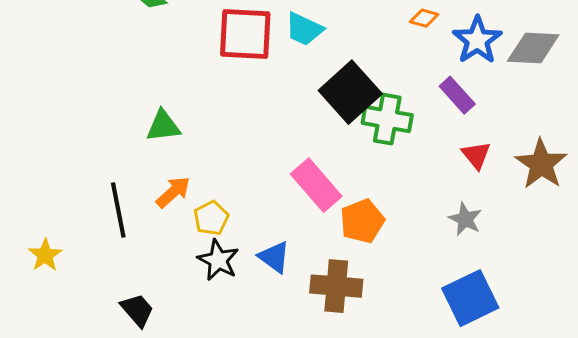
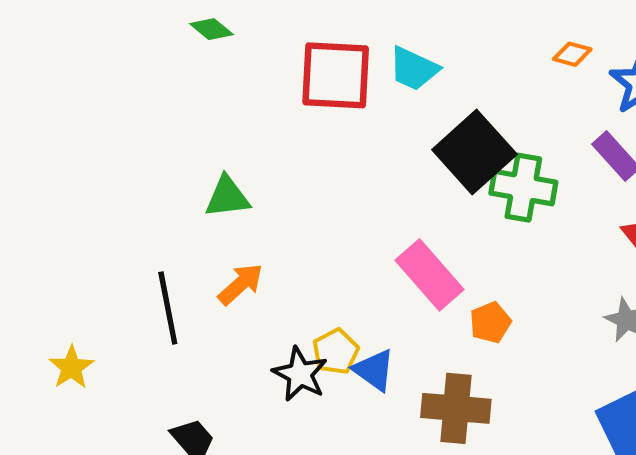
yellow pentagon: (211, 218) -> (336, 352), moved
orange pentagon: (362, 221) -> (490, 322), size x0.7

